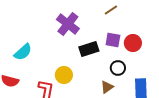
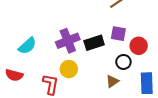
purple cross: (68, 24) -> (68, 41), moved, turned 30
red circle: (133, 43) -> (139, 46), moved

